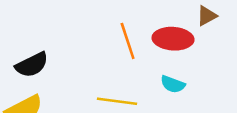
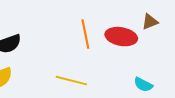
cyan semicircle: (173, 84) -> (143, 85), moved

